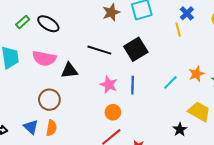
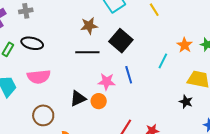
brown star: (111, 12) -> (89, 26), moved, turned 30
black triangle: (69, 70) -> (78, 98), moved
brown circle: (49, 100) -> (43, 115), moved
orange circle: (113, 112) -> (99, 101), moved

